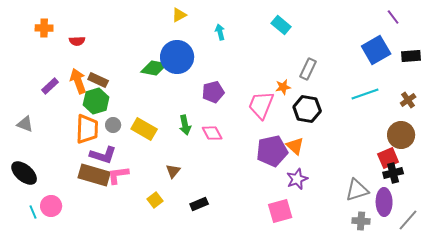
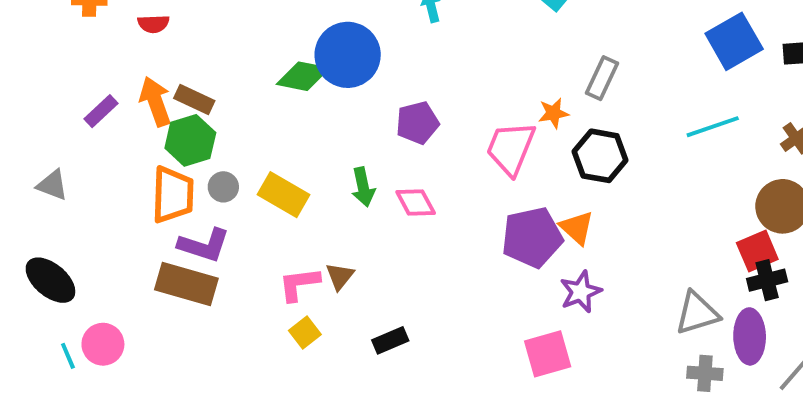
pink L-shape: (118, 175) -> (299, 284), moved

